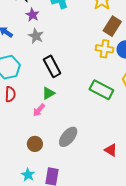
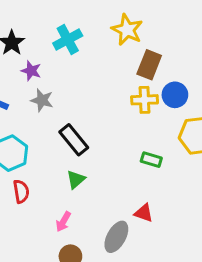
green rectangle: (101, 90) -> (151, 160), size x0.6
pink arrow: (39, 110) -> (63, 222), moved
red triangle: (111, 150) -> (144, 213), moved

